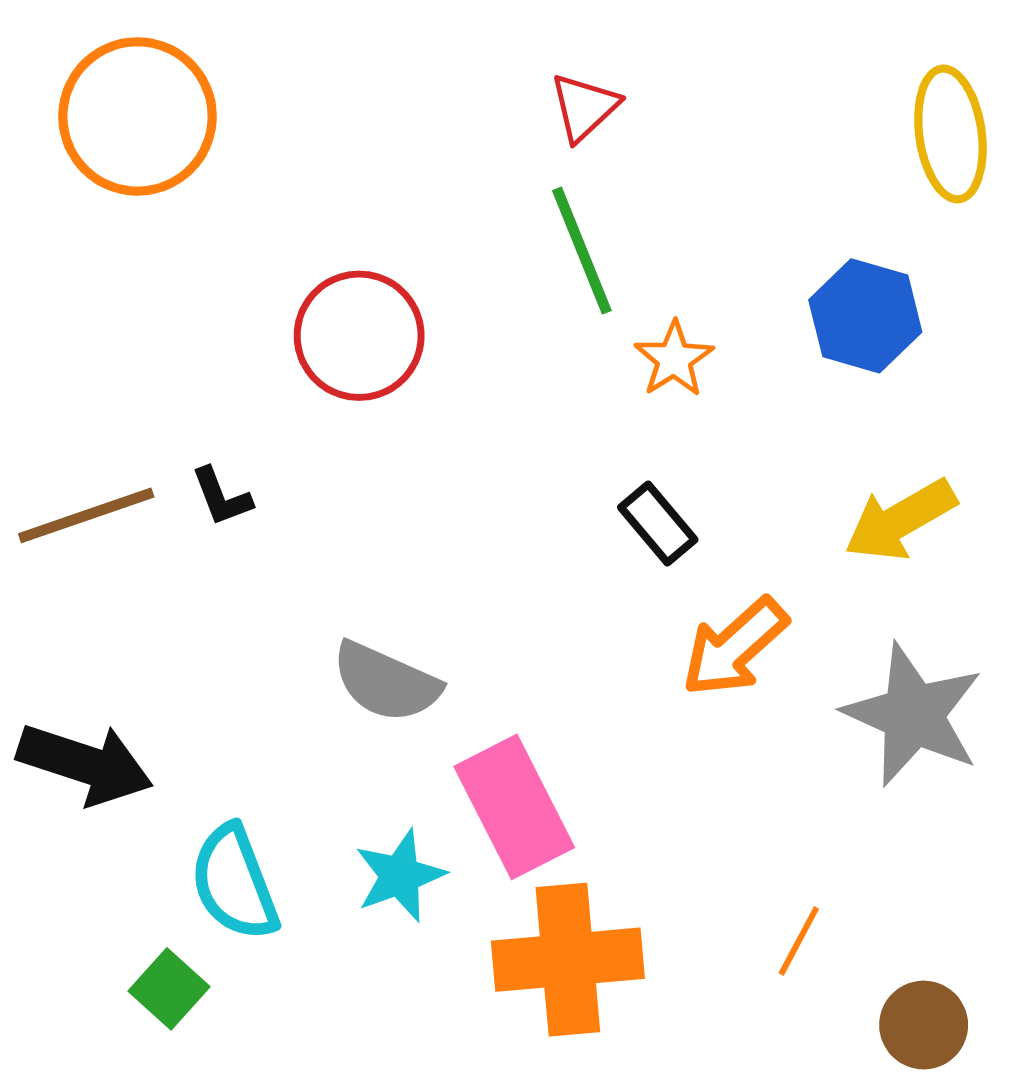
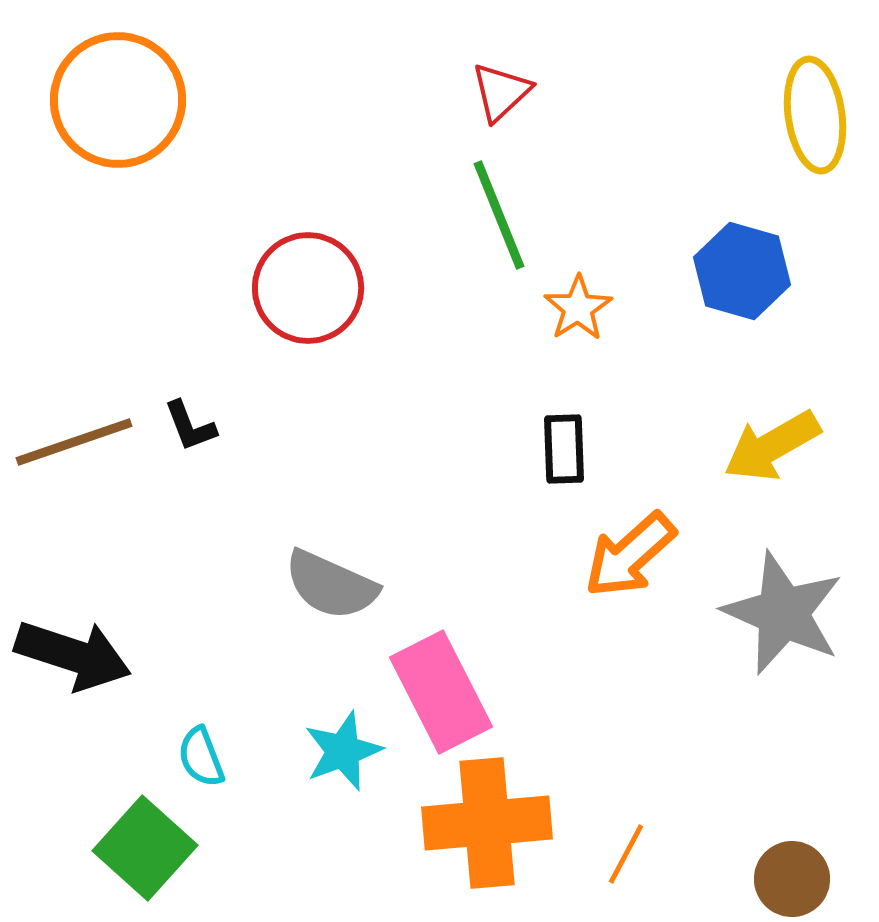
black rectangle: (658, 524) -> (564, 449), turned 38
cyan semicircle: (234, 883) -> (201, 757), size x0.6
orange line: (799, 941) -> (626, 854), moved
green square: (169, 989) -> (145, 848), size x1.5

